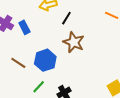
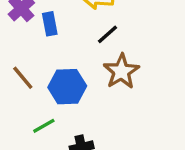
black line: (66, 18) -> (107, 34), moved

